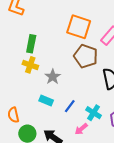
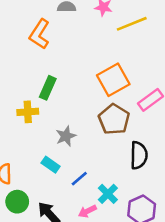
orange square: (79, 27) -> (113, 80), turned 30
yellow cross: (30, 65) -> (28, 112), moved, turned -35

